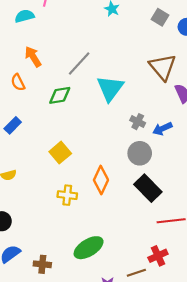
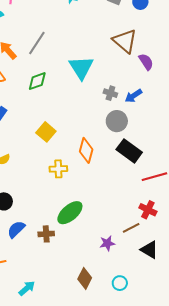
gray line: (79, 63) -> (37, 43), moved
green ellipse: (89, 248) -> (70, 213), moved
red cross: (158, 256) -> (148, 210), turned -30

